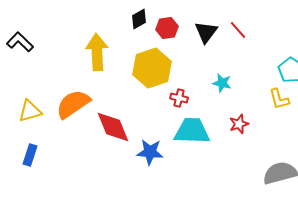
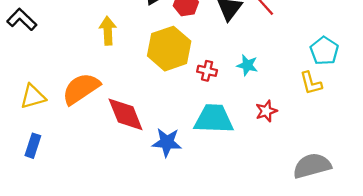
yellow arrow: (97, 52) -> (108, 31), size x0.7
red cross: (179, 98) -> (207, 71), moved

